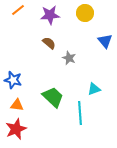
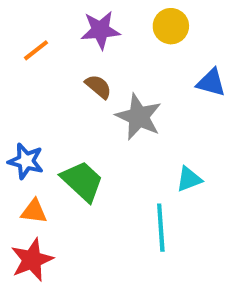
orange line: (18, 10) -> (36, 50), moved
blue triangle: (105, 41) -> (211, 83), turned -35
gray star: (69, 58) -> (139, 117), size x1.6
green trapezoid: (53, 97) -> (82, 181), moved

